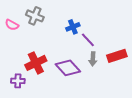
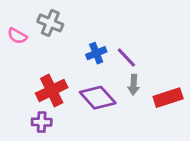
blue cross: (73, 27) -> (96, 53), moved
red rectangle: (117, 56) -> (168, 98), moved
purple cross: (18, 81) -> (42, 122), moved

